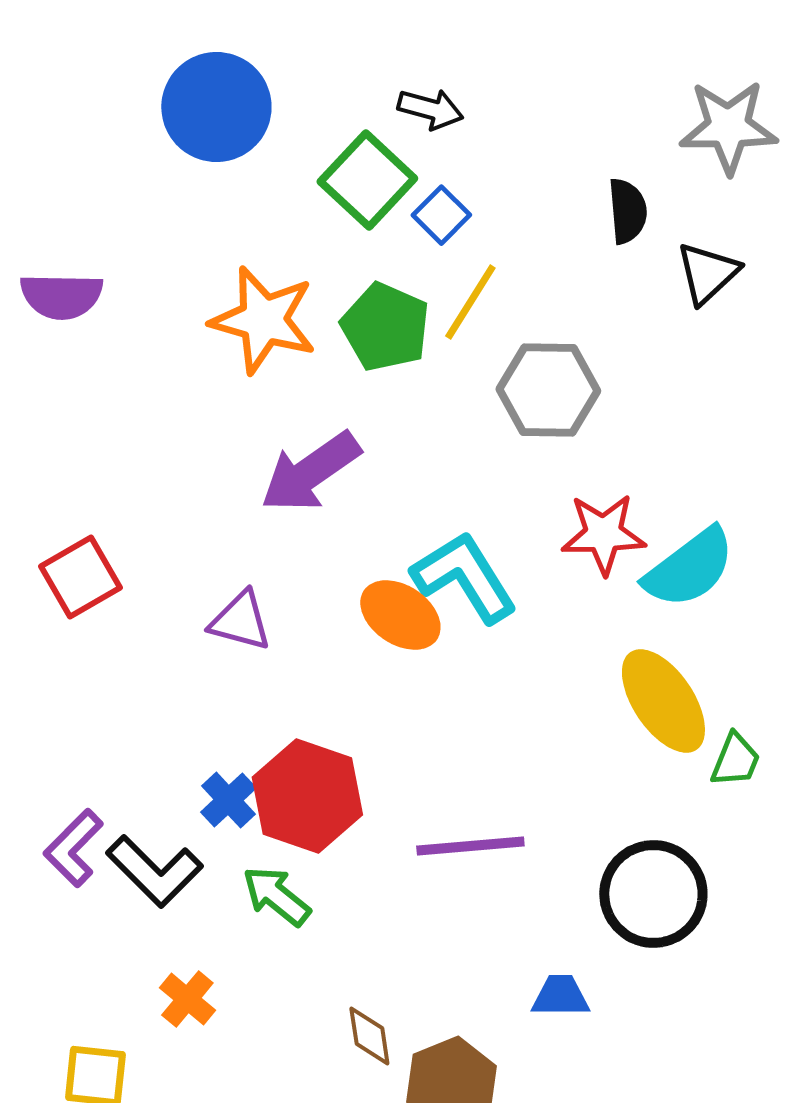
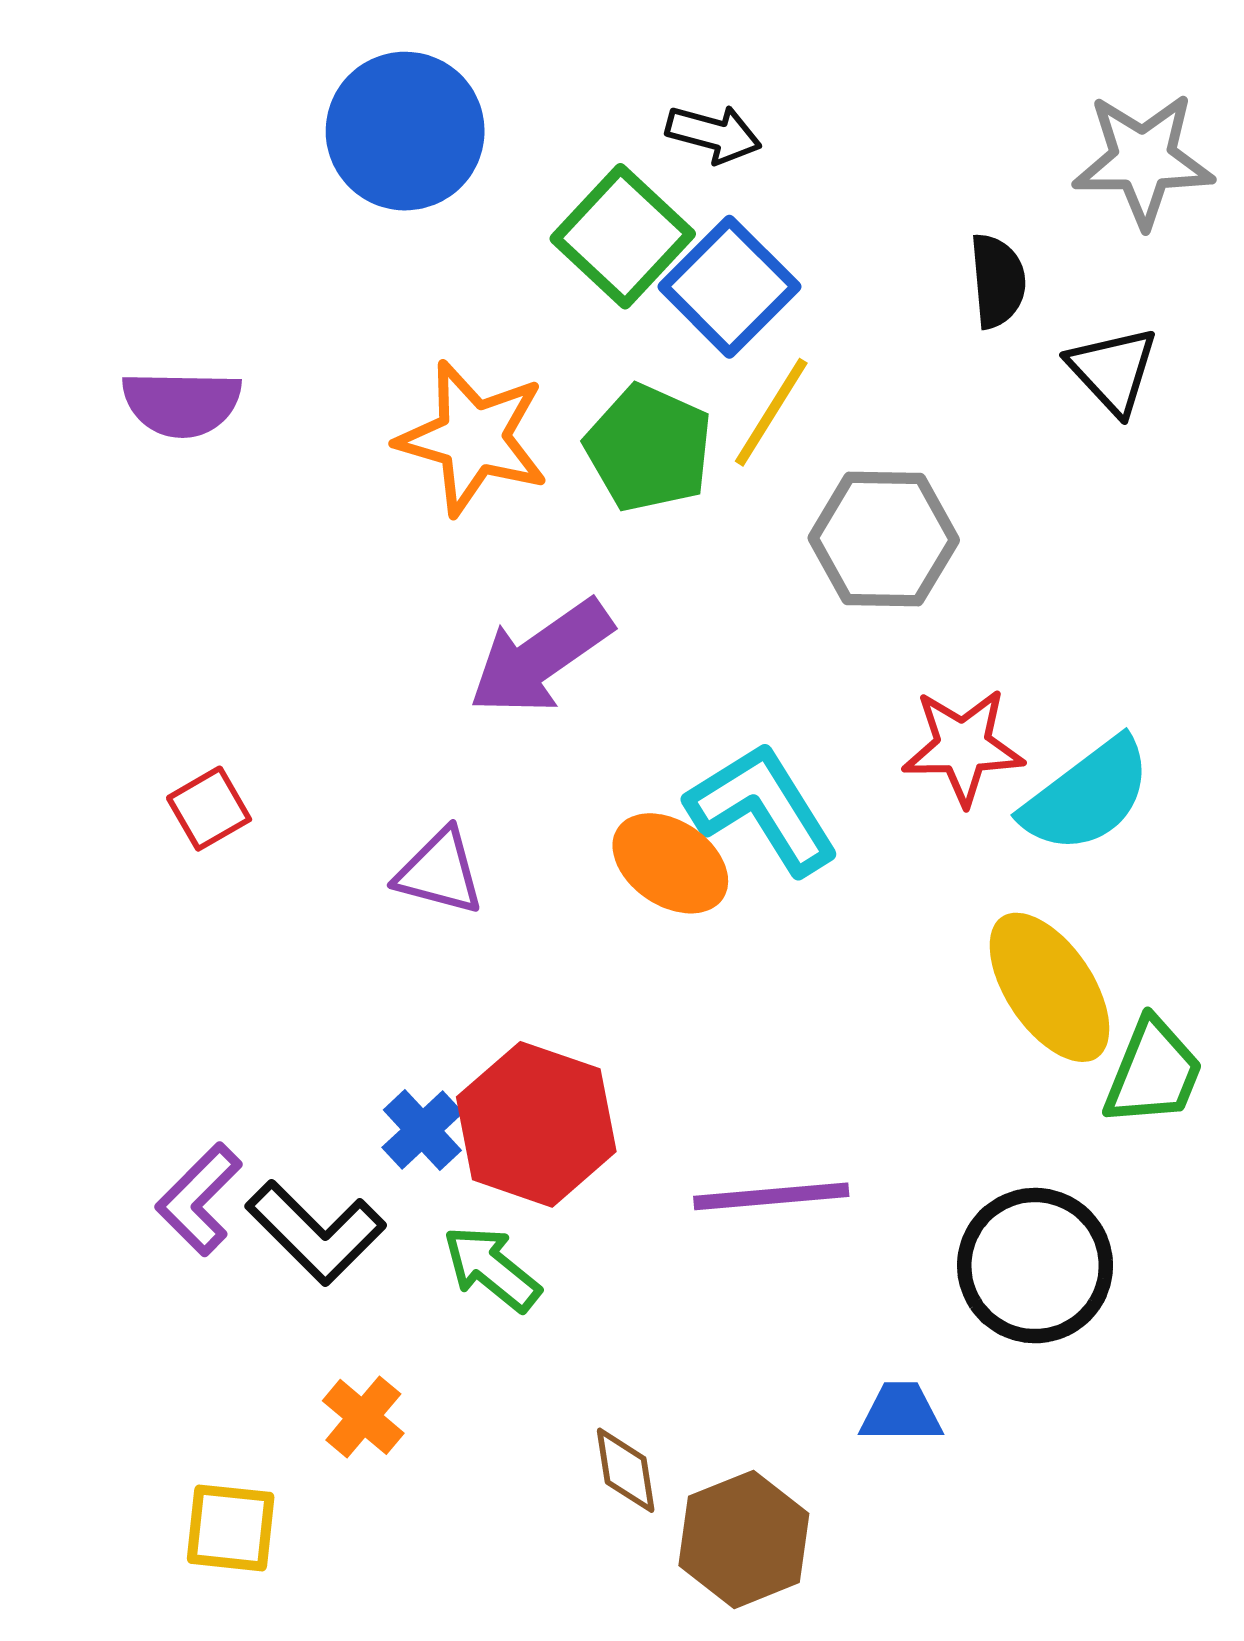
blue square: (441, 215) -> (729, 287), size x1.6
black triangle: (707, 273) -> (1113, 370), turned -30
red square: (80, 577) -> (209, 809), size x0.7
green trapezoid: (735, 760) -> (1153, 1072), size x1.4

